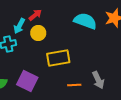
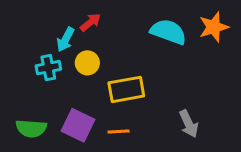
yellow circle: (38, 33) -> (87, 63), moved
orange line: (74, 85) -> (119, 131), moved

